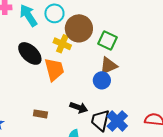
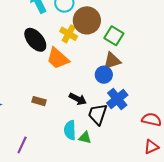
orange trapezoid: (54, 69) -> (58, 58), turned 140
blue cross: (117, 121) -> (117, 99), moved

